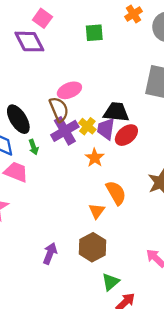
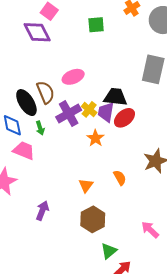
brown semicircle: (59, 109) -> (46, 92), moved
orange semicircle: (116, 193) -> (120, 178), moved, size x0.7
orange triangle: (97, 211) -> (86, 186), moved
purple arrow: (50, 253) -> (42, 211), moved

